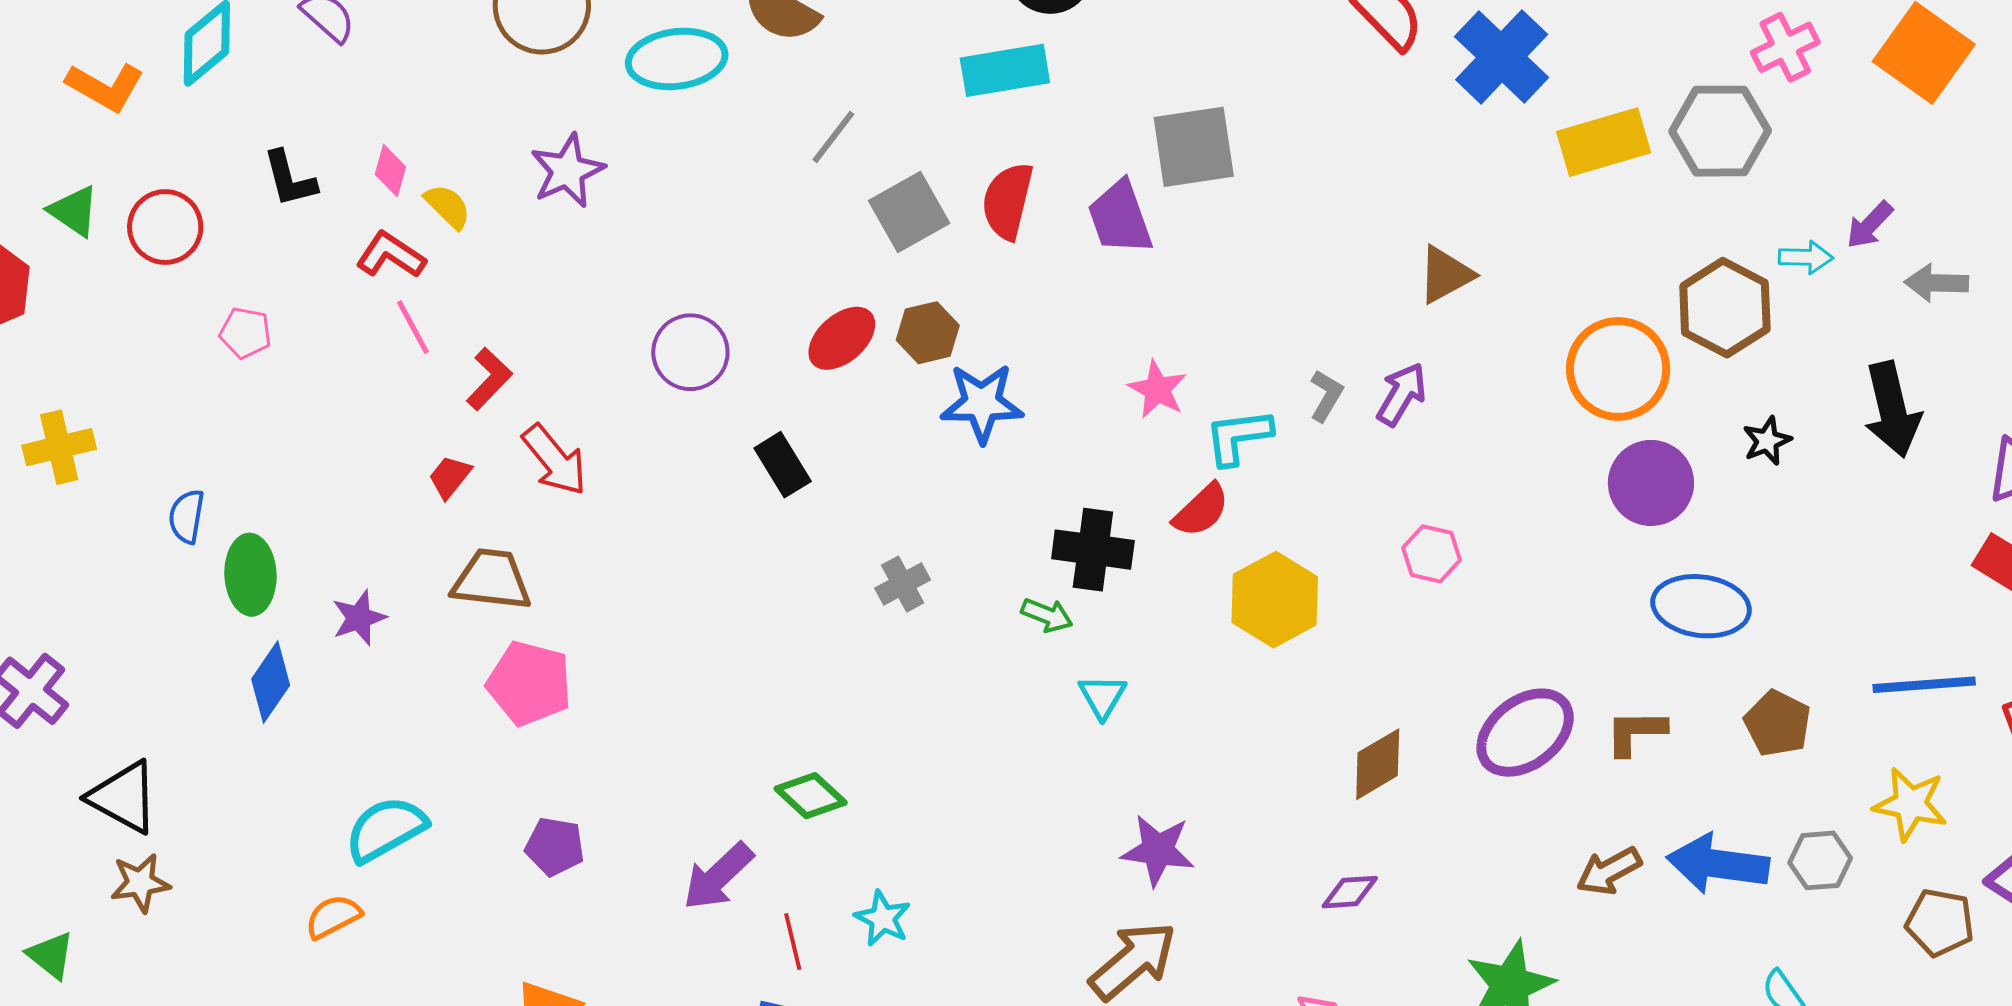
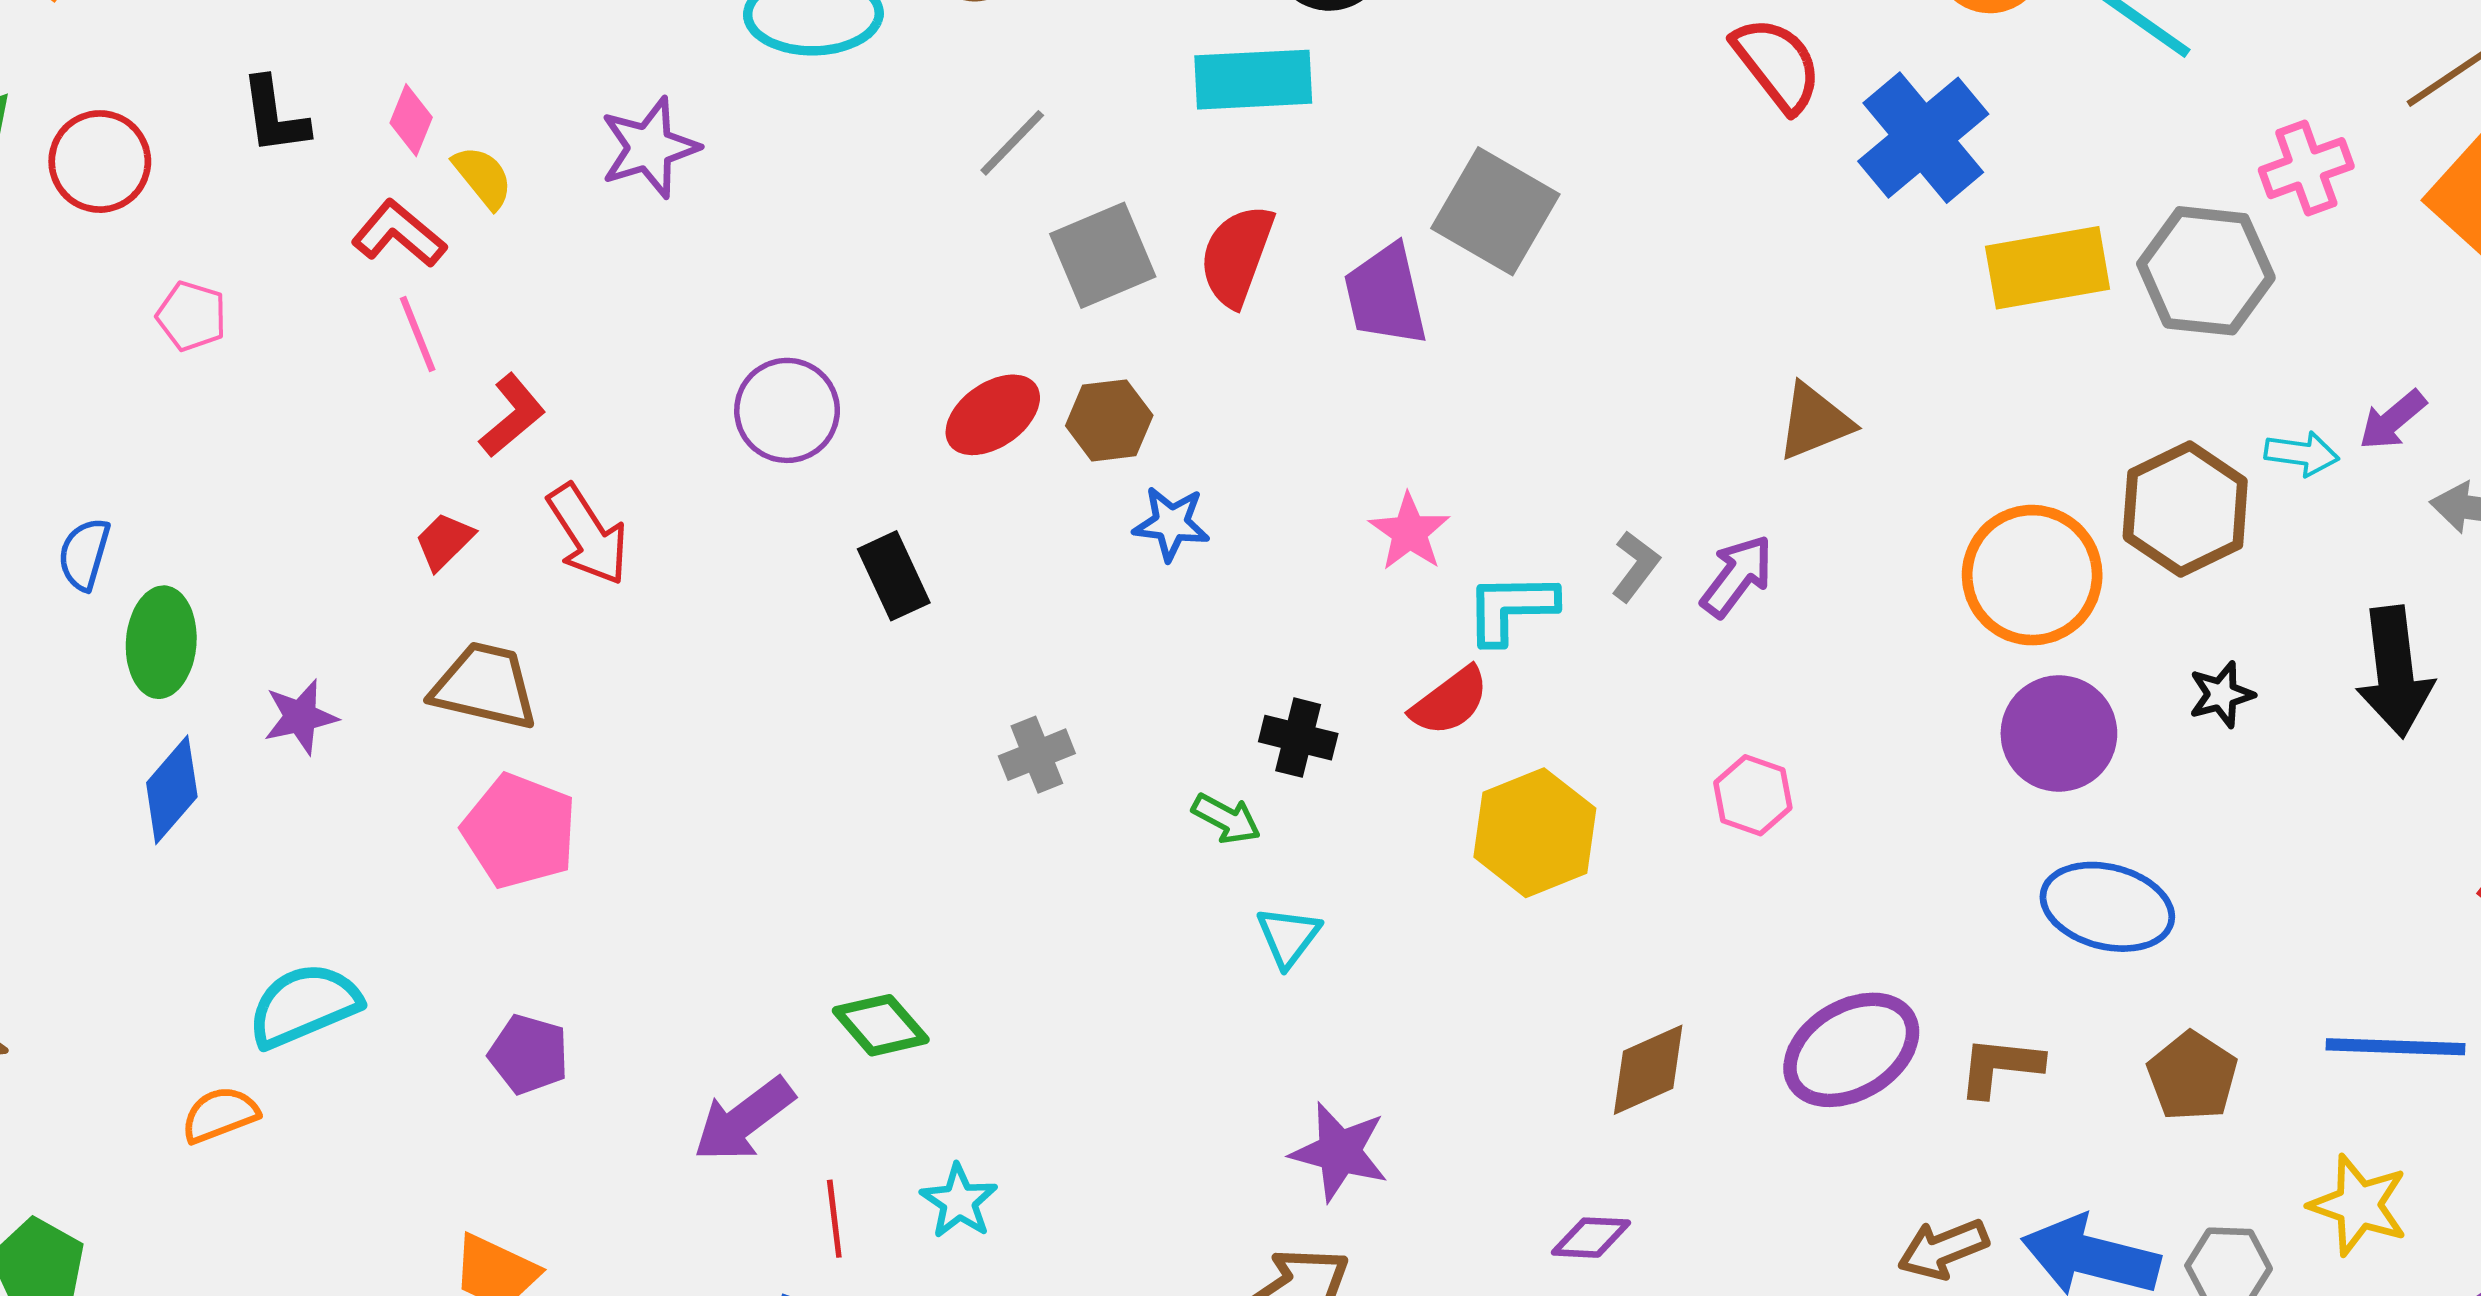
gray square: (1194, 147) -> (1495, 211), turned 32
blue star: (982, 403) -> (1171, 523), size x0.7
black cross: (1093, 550) -> (1298, 738), size x0.7

